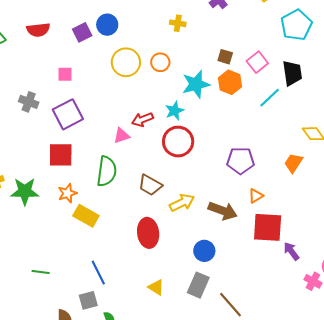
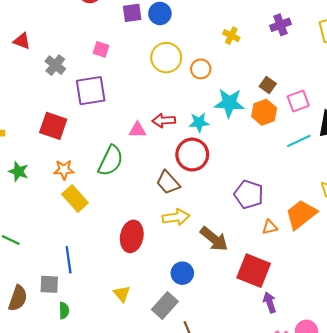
red square: (61, 155) -> (53, 126), moved
orange trapezoid: (293, 163) -> (301, 214), size x1.5
brown trapezoid: (150, 185) -> (168, 183), moved
green star: (25, 191) -> (18, 171), moved, size x0.7
orange triangle: (256, 196) -> (270, 227), moved

